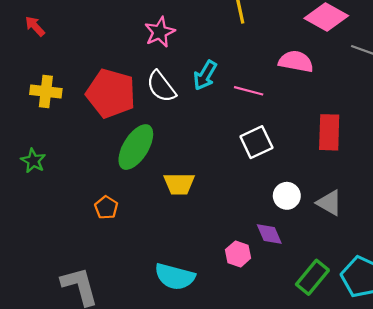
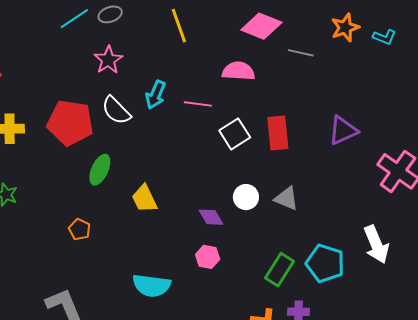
white square: (256, 142) -> (235, 134), moved
green ellipse: (136, 147) -> (100, 170), size x0.7
yellow trapezoid: (179, 184) -> (144, 199), turned 72
purple diamond: (269, 234) -> (211, 217), moved

